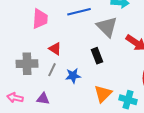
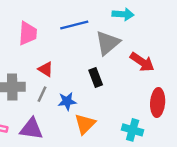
gray triangle: (107, 27) -> (108, 43), turned 35
orange triangle: (103, 94) -> (85, 124), moved
purple triangle: (43, 99) -> (31, 129), size x1.5

